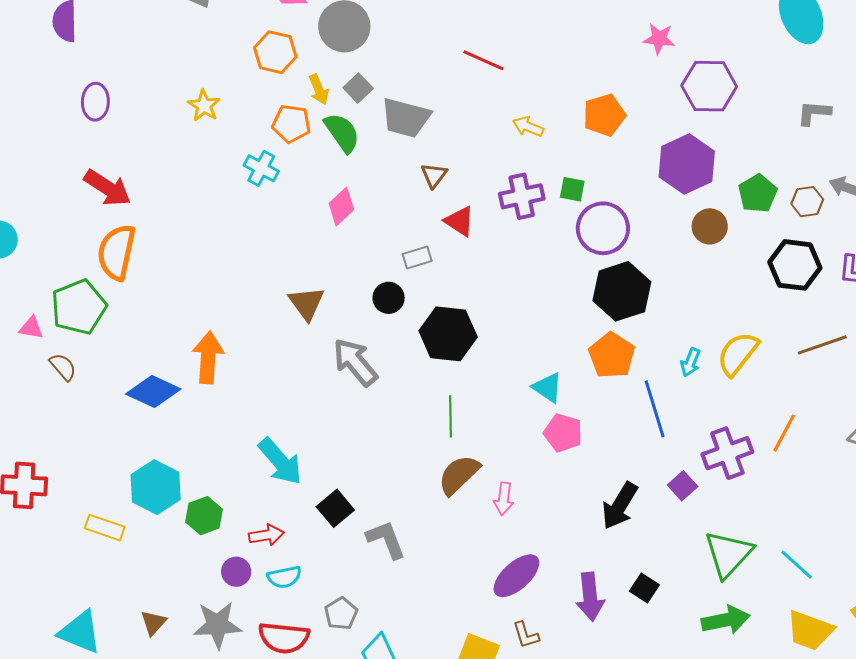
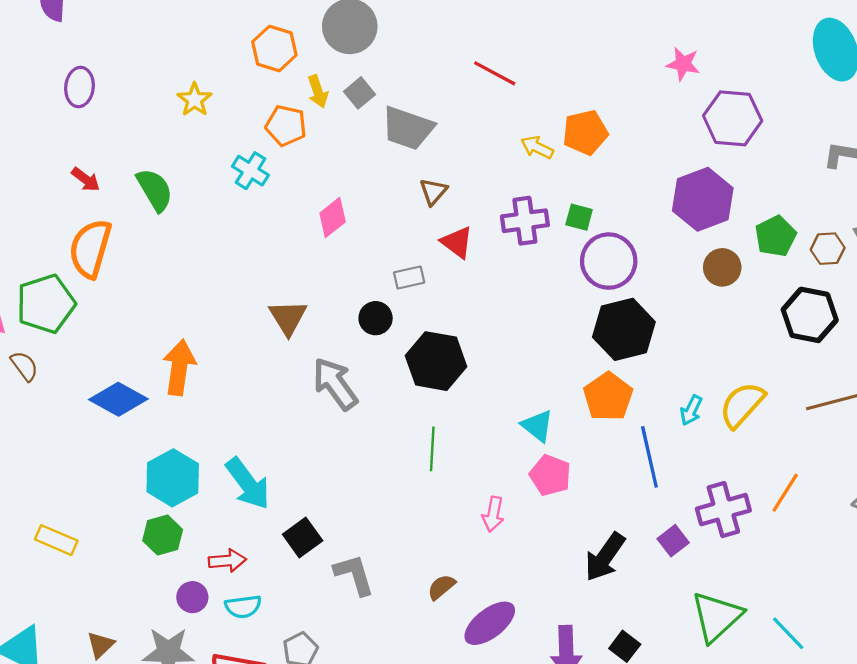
orange pentagon: (604, 115) -> (585, 132), moved
green semicircle: (342, 133) -> (155, 190), moved
red arrow: (107, 188) -> (86, 179), size x0.6
brown semicircle: (459, 475) -> (441, 587), moved, size x0.6
cyan hexagon: (156, 487) -> (173, 478), moved
pink arrow: (504, 499) -> (493, 514), moved

